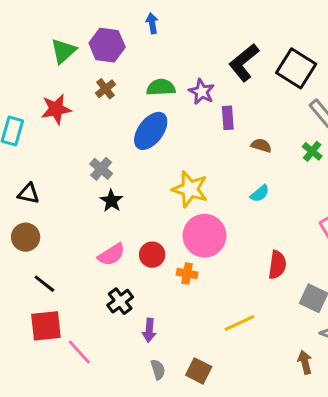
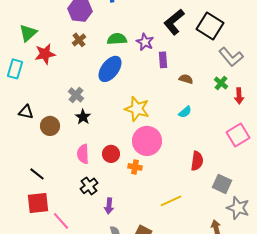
green triangle: (63, 51) -> (28, 33), moved
brown circle: (26, 237) -> (50, 126), moved
pink semicircle: (111, 255) -> (83, 154), turned 120

